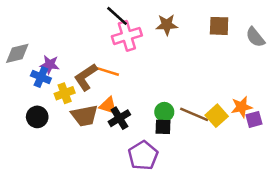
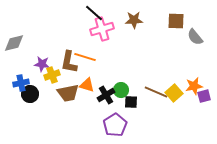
gray semicircle: (255, 37) -> (195, 37), moved
purple star: (50, 65) -> (42, 64), moved
blue cross: (41, 77) -> (21, 83), moved, turned -35
brown L-shape: (86, 77) -> (69, 62), turned -45
green circle: (164, 112) -> (121, 90), moved
black cross: (119, 118) -> (106, 95), moved

